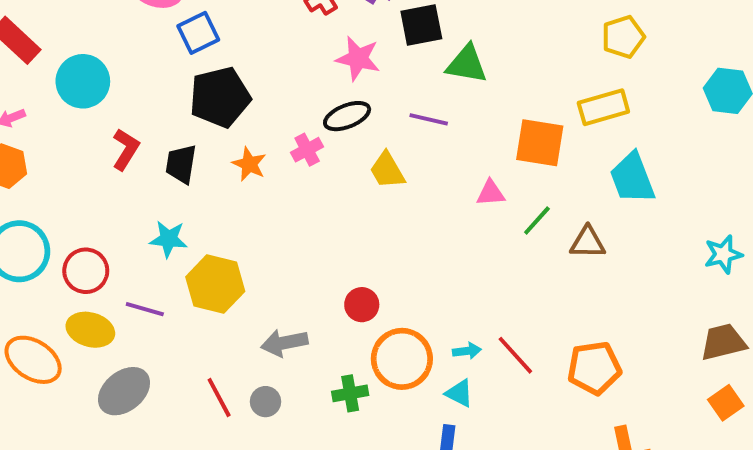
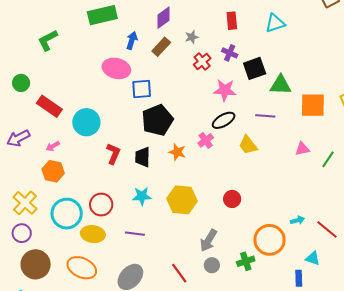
blue square: (198, 33) -> (142, 89), turned 30
orange square: (540, 143) -> (313, 105), moved
red circle: (86, 271) -> (101, 205), moved
yellow hexagon: (215, 284) -> (182, 200), moved
red circle: (362, 305) -> (232, 199), moved
yellow ellipse: (90, 330) -> (93, 234), moved
gray arrow: (284, 343) -> (208, 240), turned -40
cyan arrow: (467, 351) -> (297, 220), moved
cyan triangle: (459, 393) -> (313, 258), moved
gray circle: (266, 402) -> (212, 265), moved

